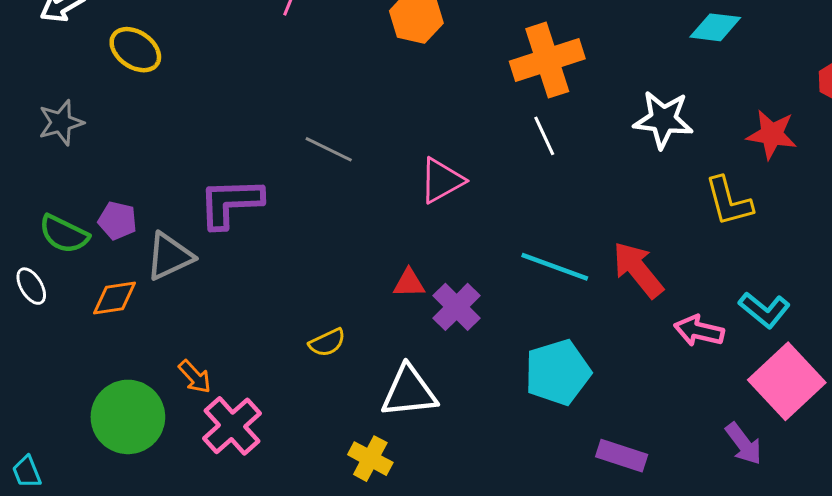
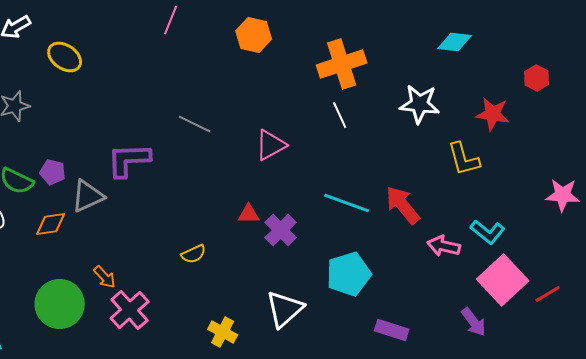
white triangle: (409, 392) -> (285, 309), moved, turned -36

